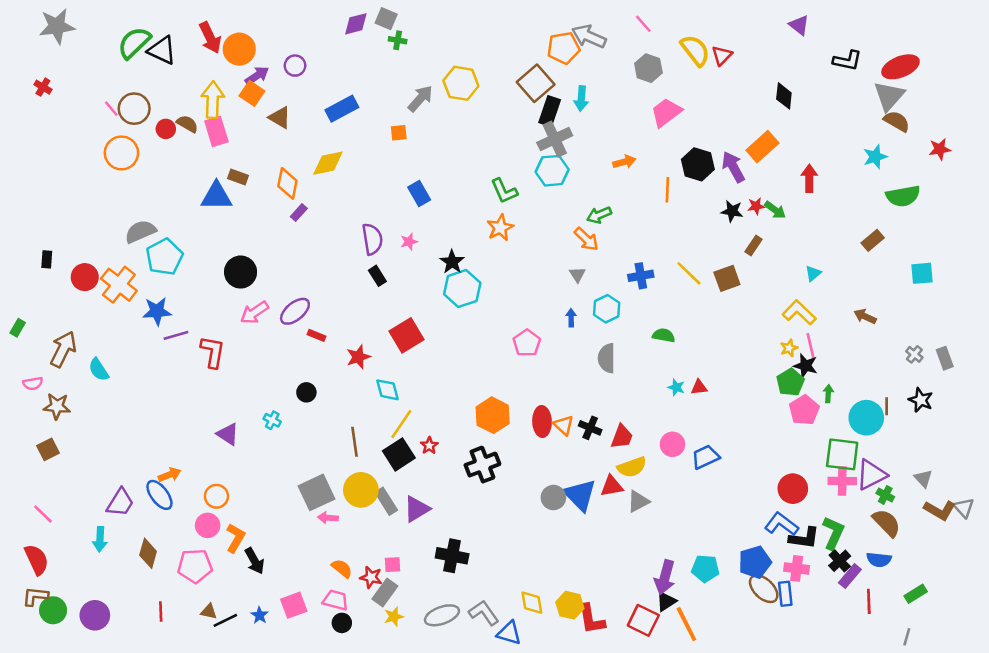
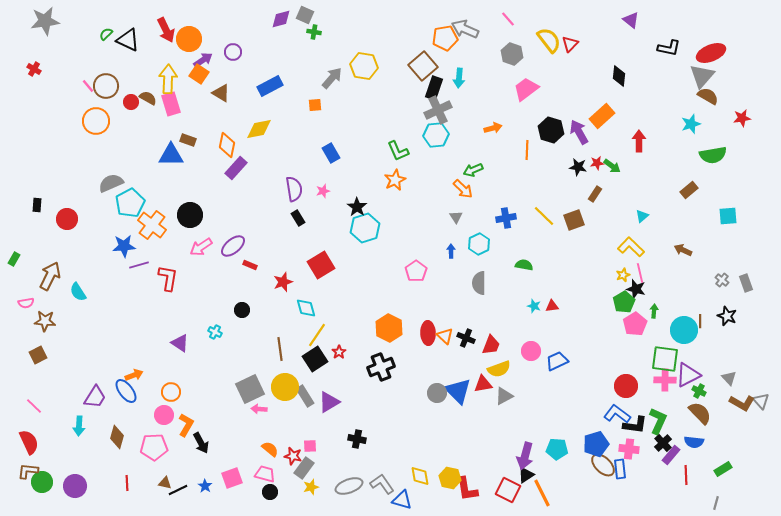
green semicircle: (134, 43) -> (106, 34), size x0.5
purple rectangle: (299, 212) -> (236, 168), size x1.6
orange cross: (119, 285) -> (152, 225), moved
black cross: (452, 556) -> (357, 439), size x0.7

